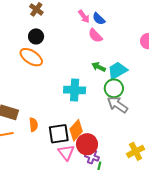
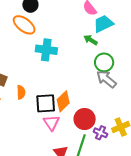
cyan trapezoid: (117, 71) -> (103, 24), moved
cyan cross: (75, 90) -> (46, 50), moved
red circle: (87, 144) -> (85, 119), moved
purple cross: (92, 157) -> (101, 133), moved

